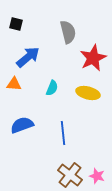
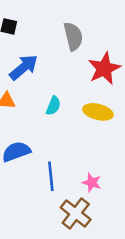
blue line: (63, 133) -> (51, 176), moved
pink star: (97, 176) -> (92, 183), moved

